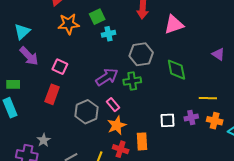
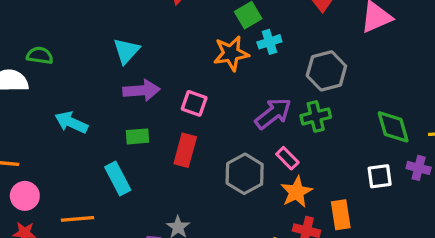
orange star: (69, 24) -> (231, 53), moved
purple arrow: (29, 56) -> (141, 90), turned -45
green diamond: (176, 70) -> (393, 127), moved
green rectangle: (13, 84) -> (138, 136), moved
purple cross: (191, 118) -> (419, 168), turned 32

